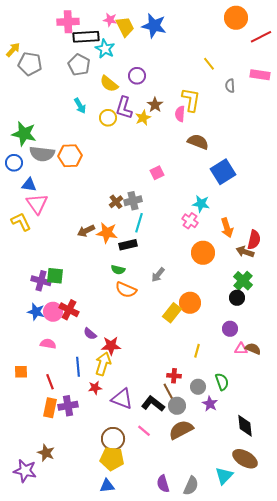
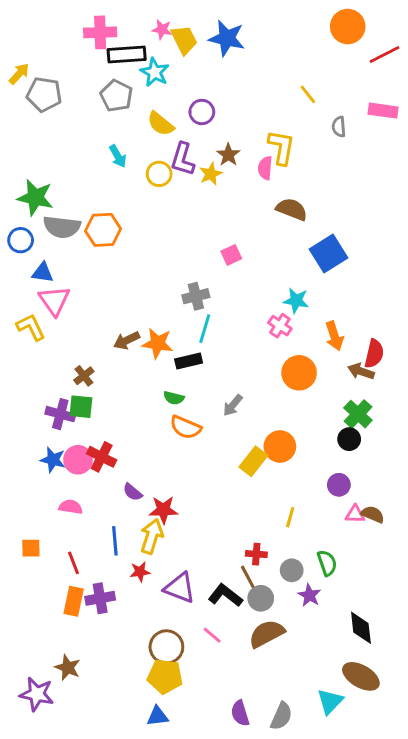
brown cross: (116, 202) -> (84, 376), moved

